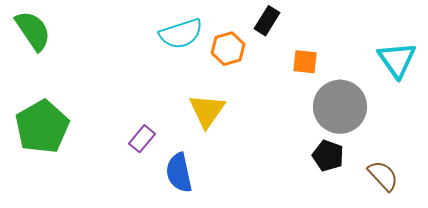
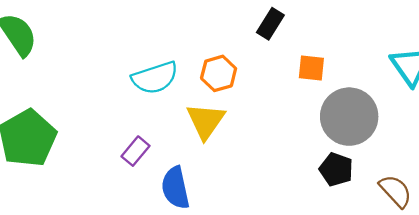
cyan semicircle: (181, 34) -> (155, 78), moved
orange hexagon: (228, 49) -> (219, 73), moved

